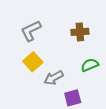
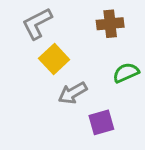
yellow square: (33, 62) -> (54, 59), moved

